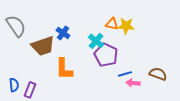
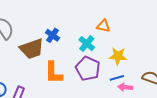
yellow star: (126, 26) -> (118, 56), moved
purple pentagon: (106, 55) -> (88, 69), moved

